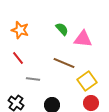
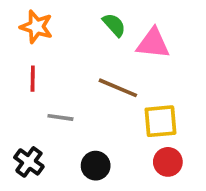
red line: (18, 58) -> (33, 79), turned 40
yellow square: (87, 81) -> (160, 121), turned 30

